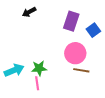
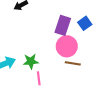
purple rectangle: (71, 21) -> (63, 25), moved
pink line: (37, 83) -> (39, 78), moved

